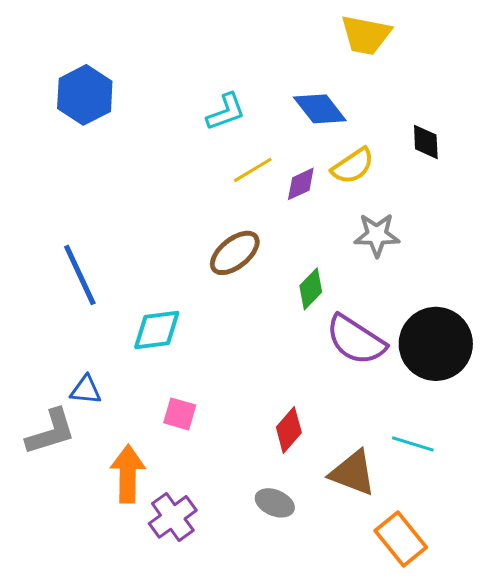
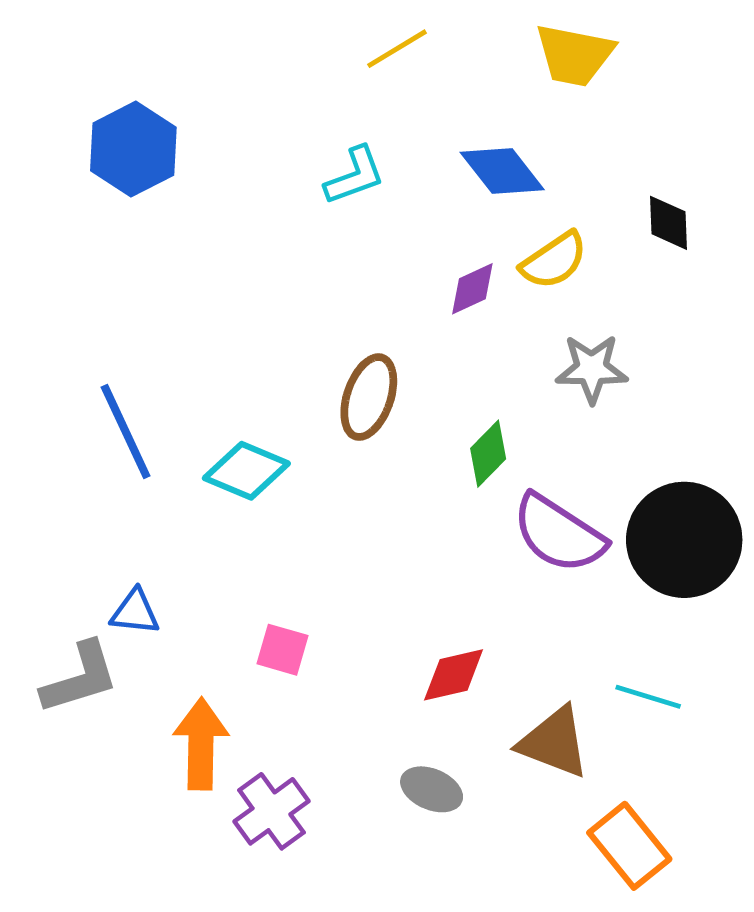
yellow line: (253, 170) -> (397, 49), moved
brown ellipse: (235, 253) -> (369, 397), turned -32
cyan diamond: (157, 330) -> (246, 471), moved, turned 30
red diamond: (289, 430) -> (454, 675), turned 36

